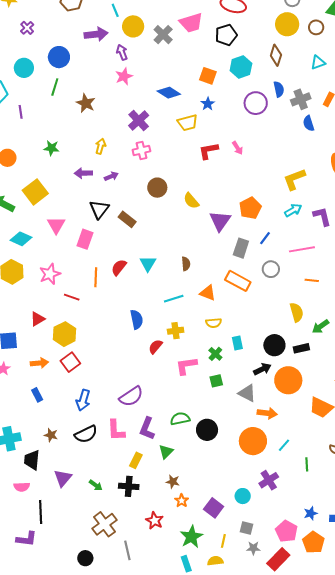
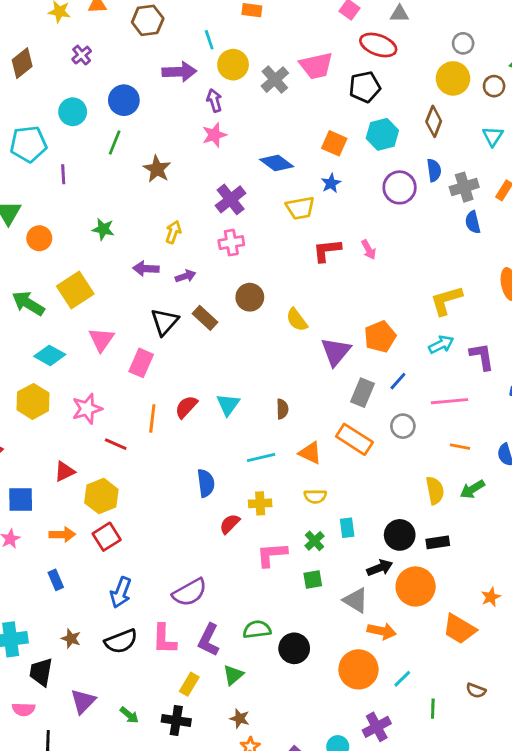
cyan triangle: (318, 62) -> (493, 136), turned -42
brown rectangle: (127, 219) -> (205, 318), moved
green arrow: (321, 326) -> (472, 489), moved

